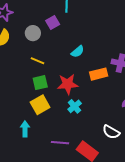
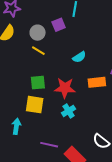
yellow line: (37, 61) -> (38, 51), moved
yellow square: (40, 105) -> (35, 105), turned 30

